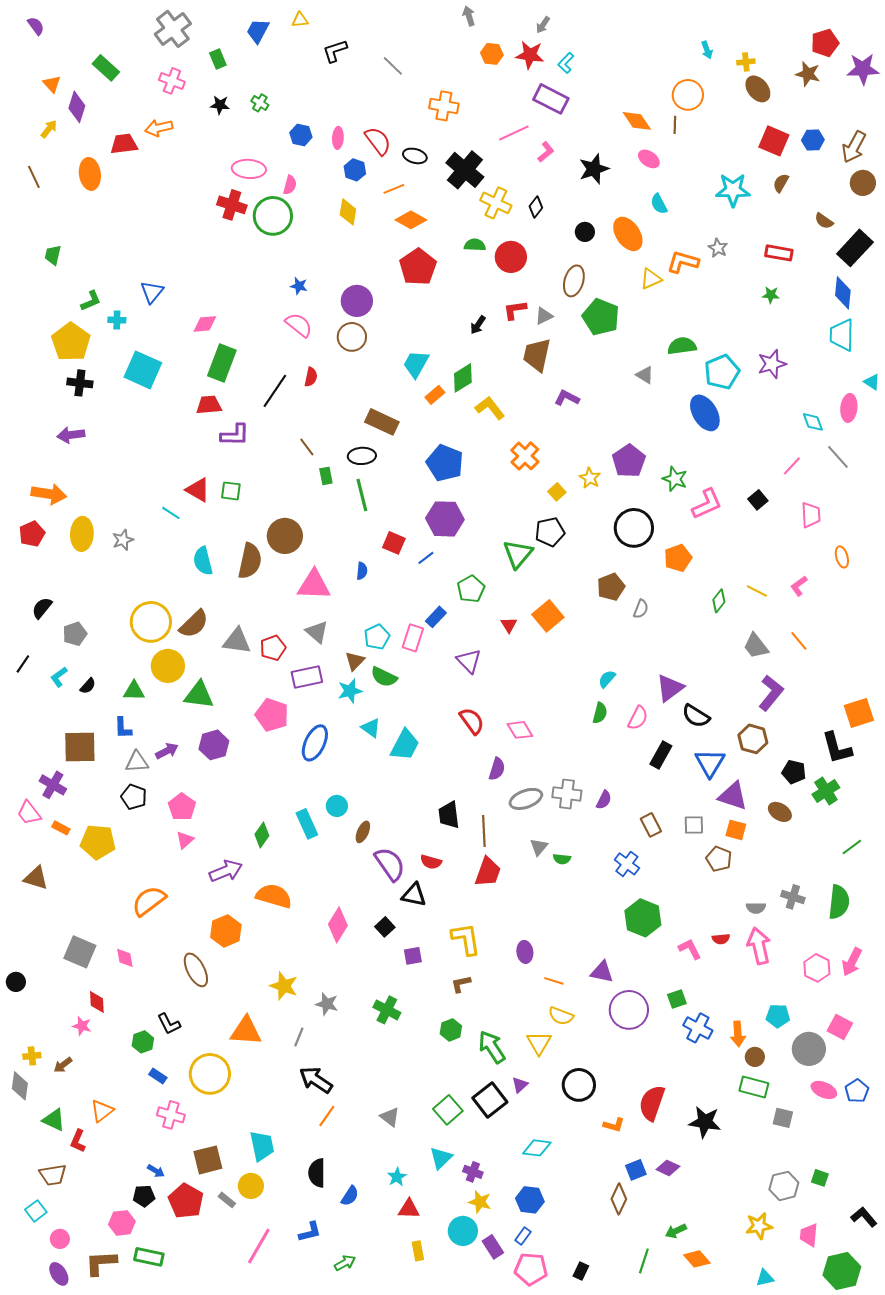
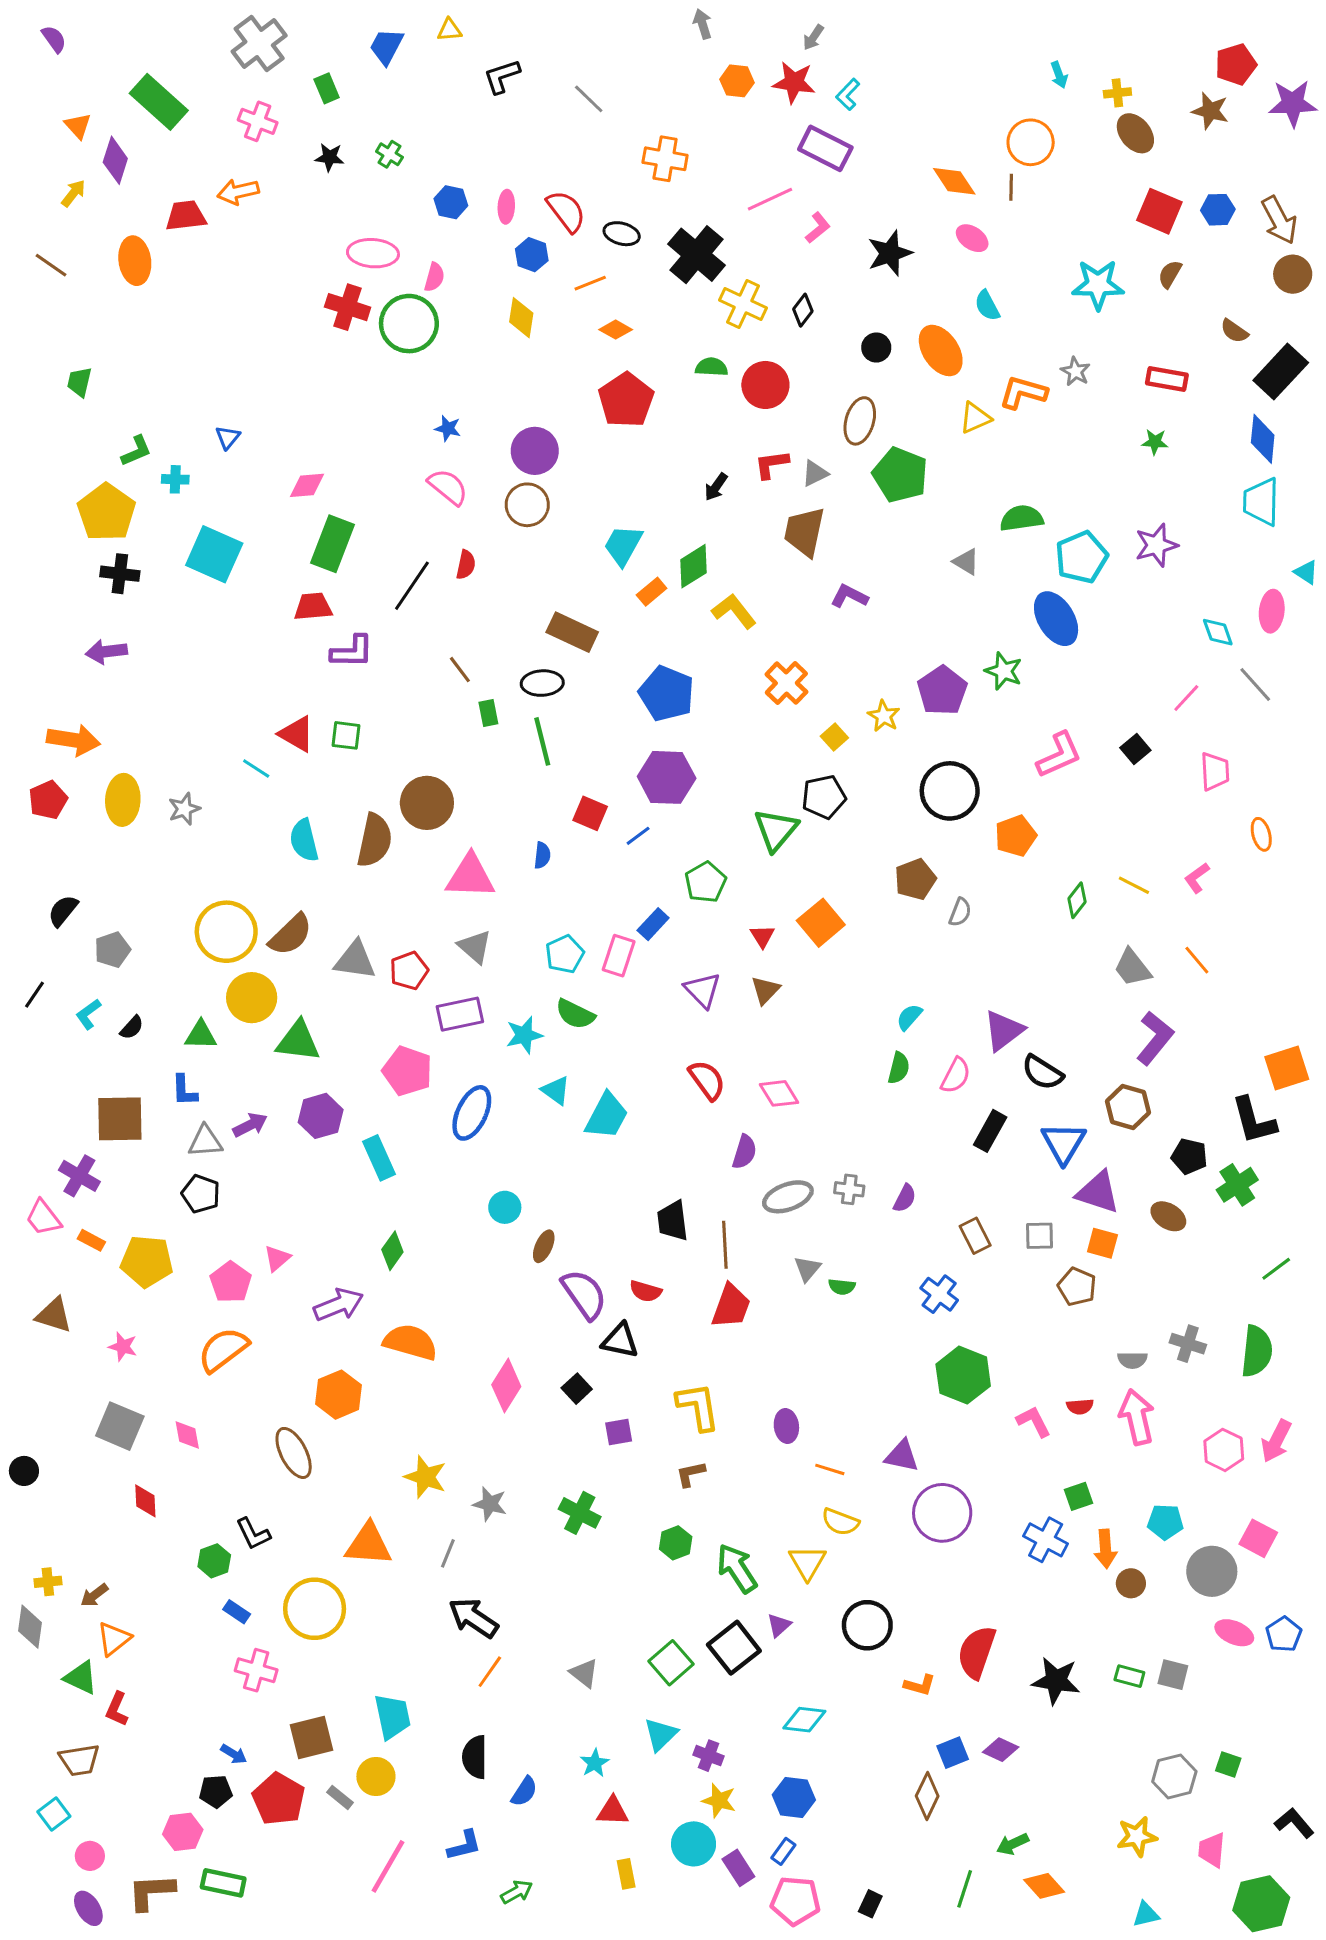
green rectangle: (106, 68) -> (159, 102), size x1.4
brown arrow: (854, 147) -> (1279, 220), turned -56
brown line: (34, 177) -> (51, 265), turned -30
orange diamond: (411, 220) -> (616, 330), size x0.7
blue triangle: (152, 292) -> (228, 437), size x0.7
green star: (675, 479) -> (1004, 671), moved
brown triangle: (355, 661) -> (765, 990), moved
gray cross: (567, 794) -> (849, 1189), size x0.7
pink pentagon: (182, 807) -> (231, 1282), moved
cyan rectangle: (307, 824) -> (379, 1158), moved
green square: (677, 999) -> (1078, 1496), moved
pink star: (82, 1026) -> (123, 1347), moved
green rectangle: (754, 1087) -> (1129, 1676), moved, size x0.7
orange triangle: (102, 1111) -> (114, 1639), moved

